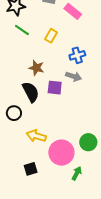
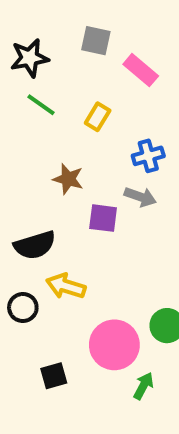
black semicircle: (31, 92) -> (35, 245), moved, turned 100
black circle: (14, 113) -> (23, 308), moved
yellow arrow: (36, 136) -> (66, 286), moved

